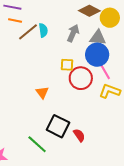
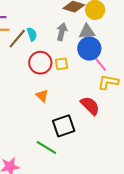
red circle: (81, 78) -> (40, 63), moved
black square: (58, 126) -> (64, 126), turned -35
red semicircle: (79, 135) -> (90, 106), moved, size x1.5

